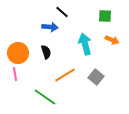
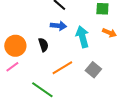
blue arrow: (50, 27) -> (58, 26), moved
pink line: (15, 74) -> (12, 67), turned 64

